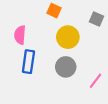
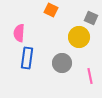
yellow circle: (68, 37) -> (79, 37), moved
pink line: (95, 81) -> (90, 76), turned -49

